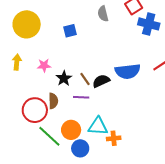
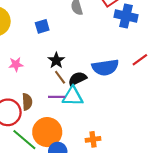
black star: (64, 78) -> (56, 60), moved
cyan triangle: (98, 126) -> (73, 96), moved
orange circle: (71, 130) -> (47, 132), size x1.4

